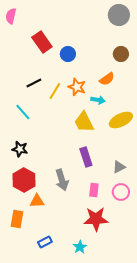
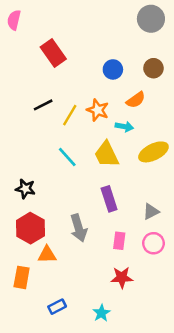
blue circle: (68, 54) -> (113, 69), moved
cyan line: (23, 112) -> (67, 157), moved
red star: (96, 219) -> (122, 277), size x0.7

